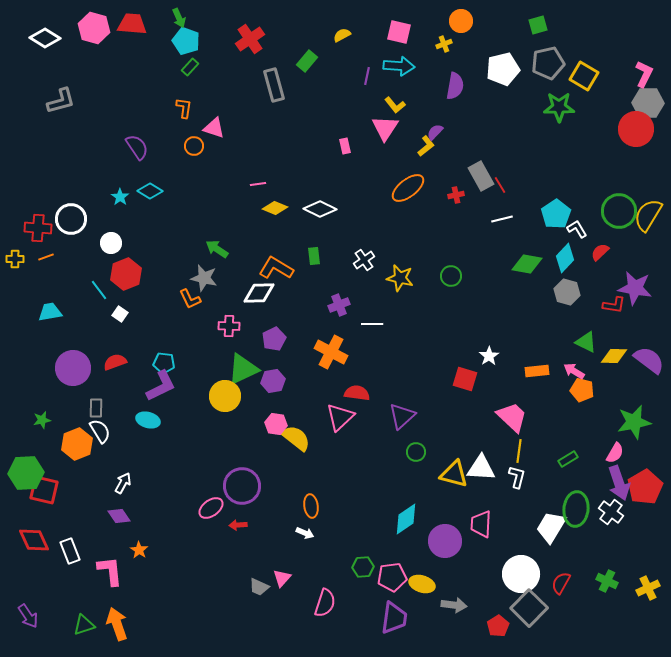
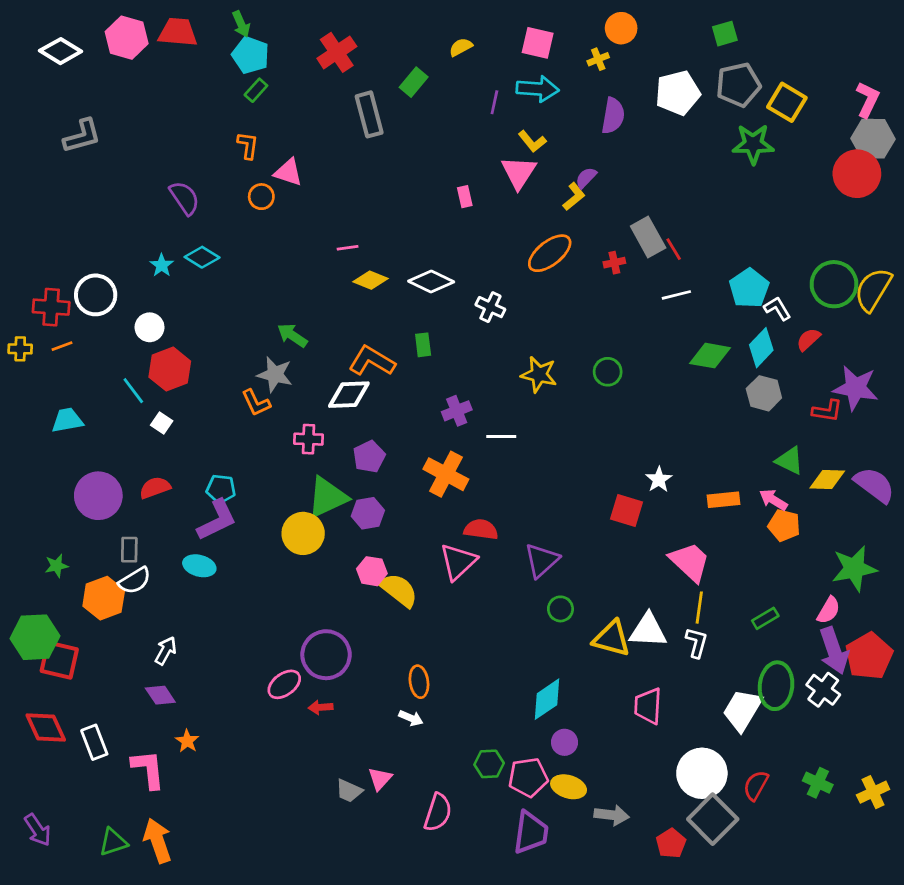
white cross: (364, 260) -> (490, 307), moved, turned -30
white semicircle: (100, 431) -> (135, 581), turned 90
purple circle: (445, 541) -> (565, 742), moved, size x0.6

